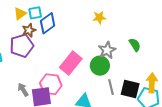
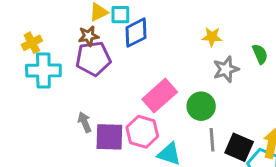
brown star: (29, 30) -> (89, 36), moved
green semicircle: (135, 45) -> (260, 54), moved
gray star: (107, 50) -> (226, 69), moved
pink hexagon: (51, 84) -> (142, 132), moved

